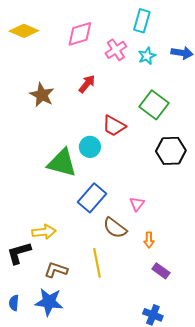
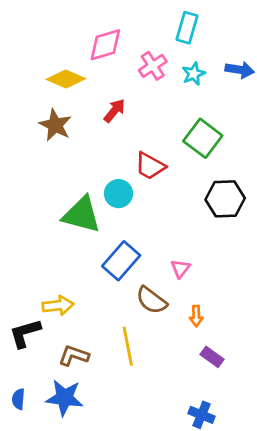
yellow diamond: (24, 31) -> (66, 79), moved

